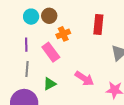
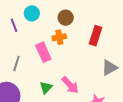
brown circle: (49, 16) -> (66, 18), moved
purple line: (26, 45) -> (14, 25), moved, turned -32
green triangle: (50, 84) -> (46, 87), moved, turned -32

